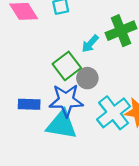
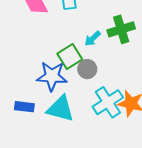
blue star: (66, 100) -> (52, 76), moved
blue rectangle: (29, 104) -> (24, 107), moved

